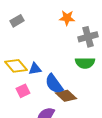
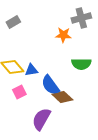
orange star: (67, 18) -> (63, 35), moved
gray cross: (88, 37) -> (81, 18), moved

